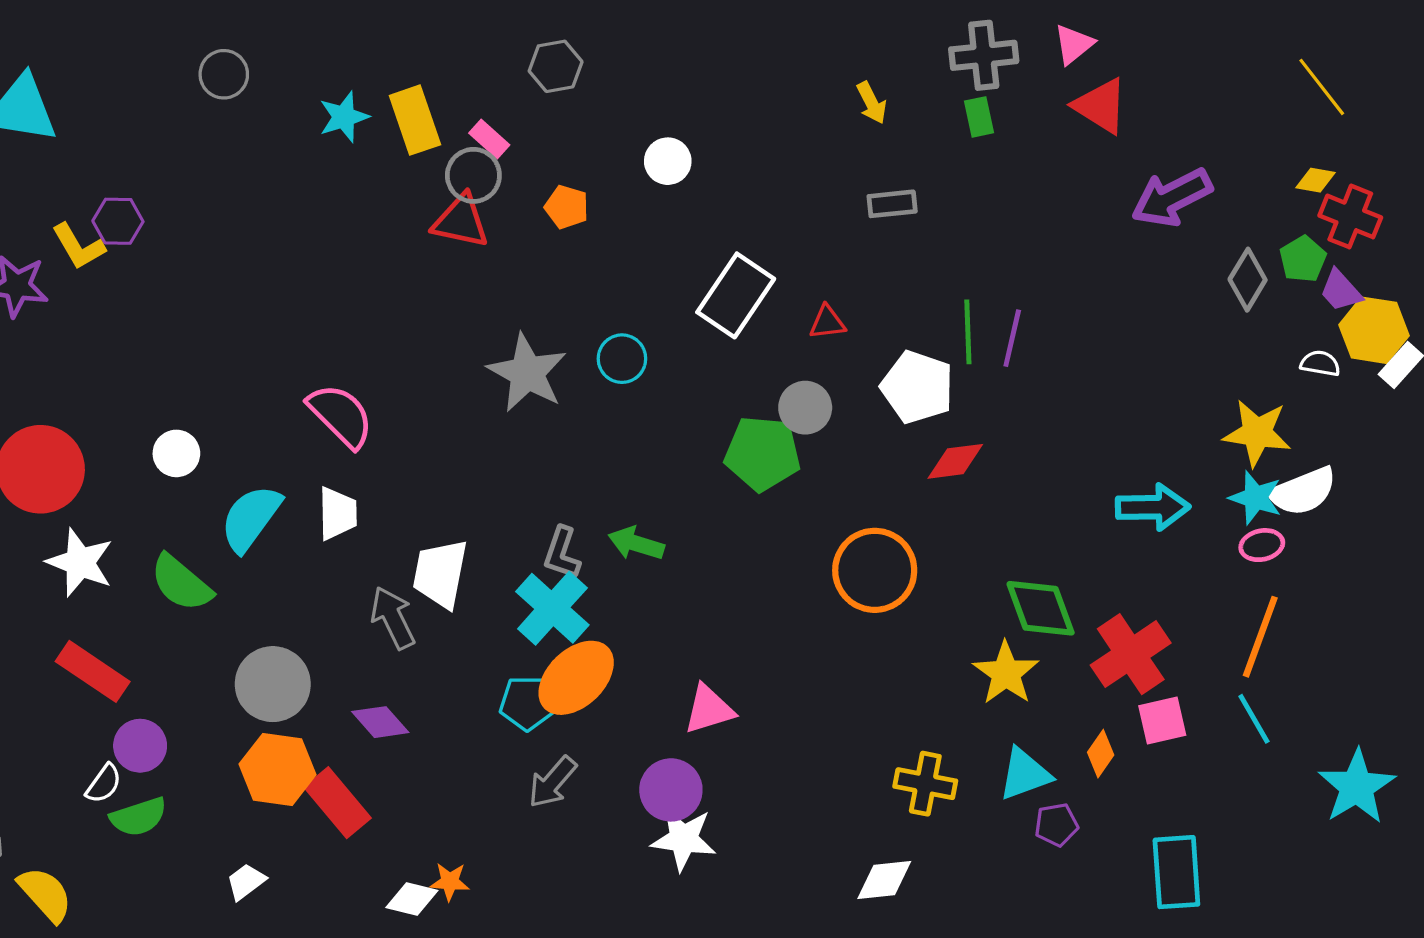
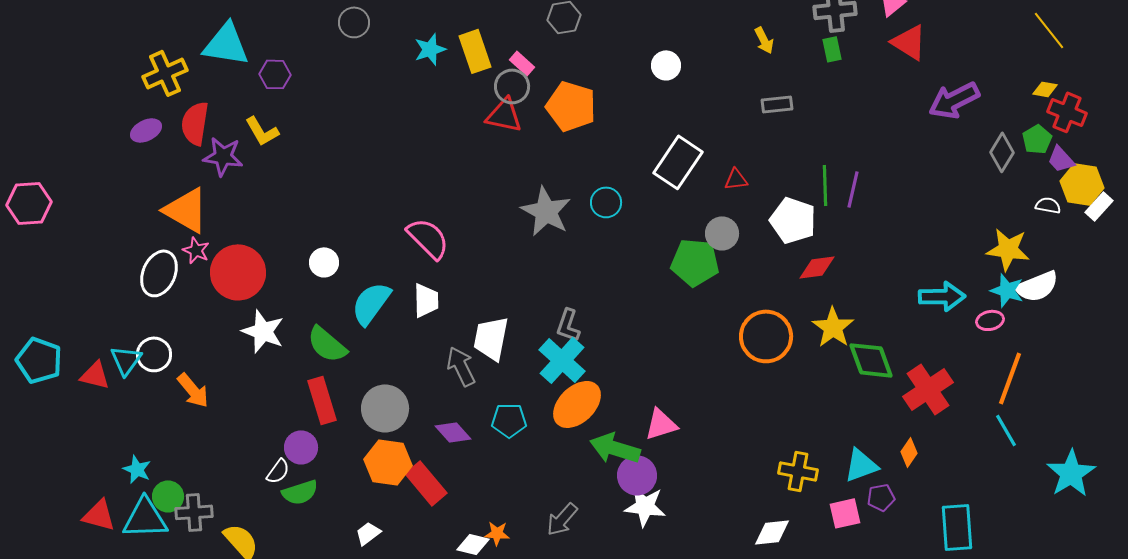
white circle: (668, 161) -> (666, 65), moved
orange pentagon: (567, 207) -> (571, 106), size x1.8
purple hexagon: (118, 221) -> (275, 74), moved
green arrow: (636, 543) -> (615, 448), moved, size x1.4
pink ellipse: (1262, 545) -> (990, 320), moved
red rectangle: (93, 671) -> (322, 400), moved, turned 39
yellow star: (1006, 673) -> (833, 327), moved
cyan pentagon: (527, 703) -> (509, 420), moved
pink square: (1162, 720) -> (845, 513), moved
gray arrow: (552, 782) -> (562, 519), moved

